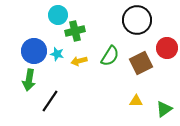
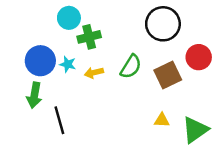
black line: (50, 101) -> (59, 120), turned -50
green triangle: (164, 109) -> (195, 130), size x1.4

